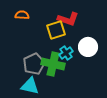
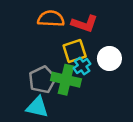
orange semicircle: (22, 15) -> (51, 19), moved, size x1.5
yellow square: (56, 30) -> (75, 51), moved

